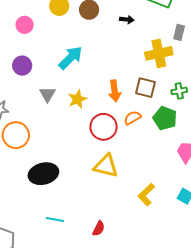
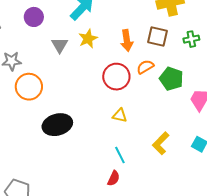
yellow star: (77, 99) -> (88, 39), moved
green pentagon: (165, 118) -> (171, 79), moved
yellow triangle: (106, 166) -> (120, 116), size x0.6
cyan line: (55, 219) -> (120, 155), moved, turned 54

